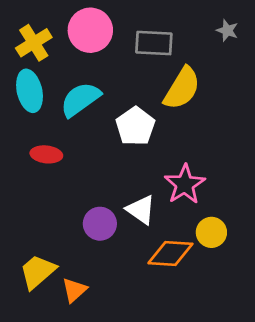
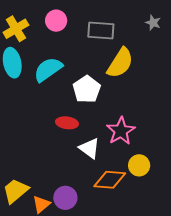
pink circle: (90, 30) -> (56, 21), size x0.7
red ellipse: (46, 154) -> (67, 123), moved
purple circle: (100, 224) -> (65, 198), moved

